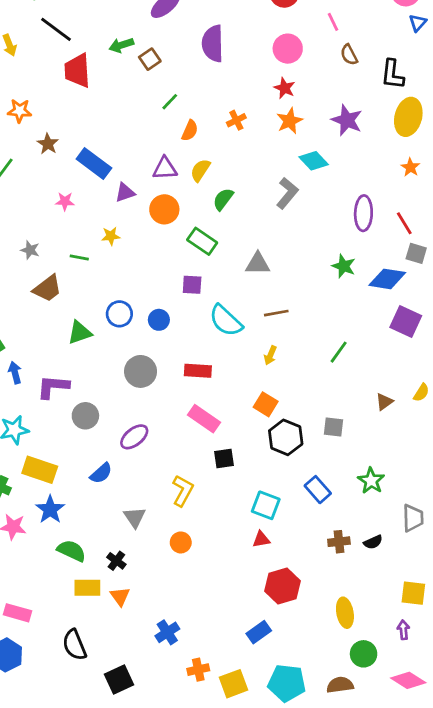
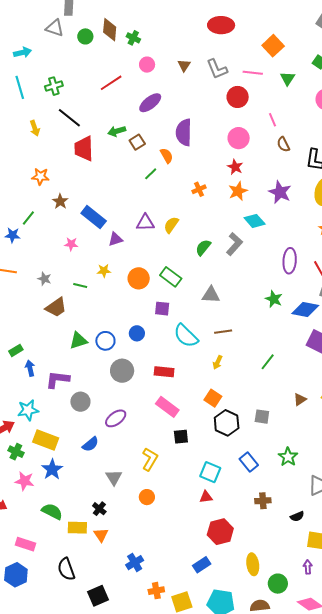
orange semicircle: (190, 131) -> (167, 156), moved, turned -56
green semicircle: (223, 199) -> (203, 247), moved
orange circle: (164, 209) -> (139, 278), moved
blue circle: (119, 314) -> (105, 341), moved
black semicircle: (373, 542) -> (297, 516), moved
green semicircle: (71, 551) -> (52, 511), moved
yellow ellipse: (345, 613) -> (253, 564), moved

